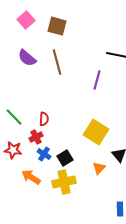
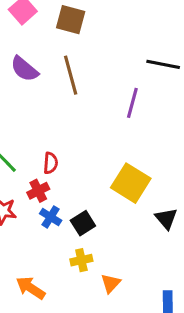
orange triangle: (99, 168) -> (111, 283), moved
orange arrow: (31, 177) -> (31, 288), moved
yellow cross: (64, 182) -> (81, 260), size x0.6

